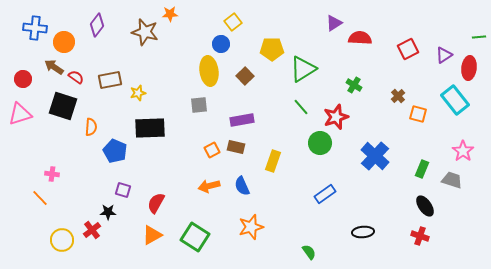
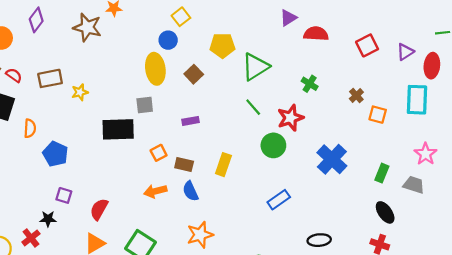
cyan rectangle: (455, 100) -> (417, 100), turned 40
purple rectangle: (242, 120) -> (190, 121), size x0.7
black rectangle: (150, 128) -> (118, 129), moved
brown rectangle: (236, 147) -> (184, 165), moved

